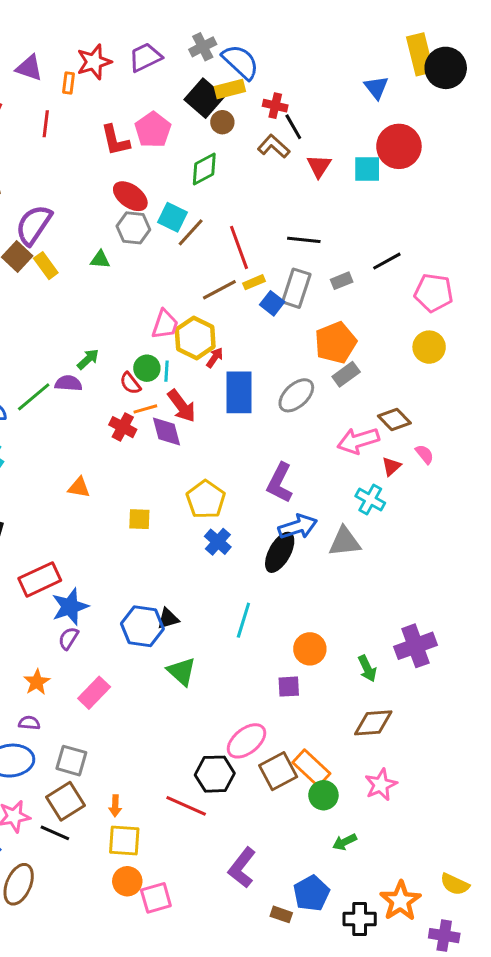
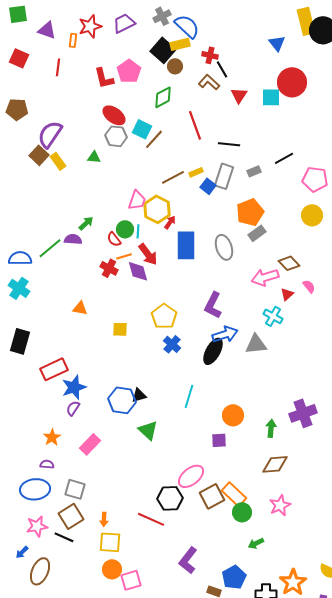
red line: (239, 247) -> (195, 125), moved
gray ellipse: (296, 395) -> (224, 247), turned -65
green arrow: (367, 668) -> (271, 428), turned -150

